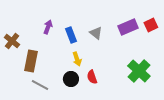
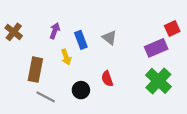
purple rectangle: (128, 27) -> (156, 48), moved
brown cross: (12, 41) -> (14, 32), moved
yellow arrow: (77, 59) -> (66, 57), moved
red semicircle: (92, 77) -> (107, 79), moved

